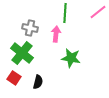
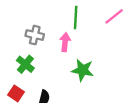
green cross: (22, 53) -> (25, 64), size x0.7

